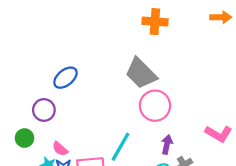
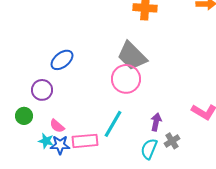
pink circle: (155, 106) -> (126, 79), moved

